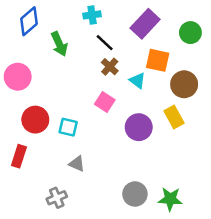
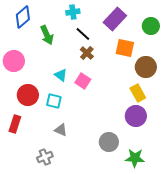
cyan triangle: (137, 80) -> (61, 75), moved
purple circle: (139, 127) -> (136, 116), moved
gray circle: (135, 194) -> (109, 142), moved

